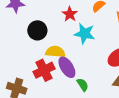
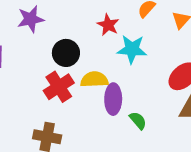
purple ellipse: (67, 67) -> (113, 99), turned 40
red cross: (44, 70) -> (59, 87), moved

